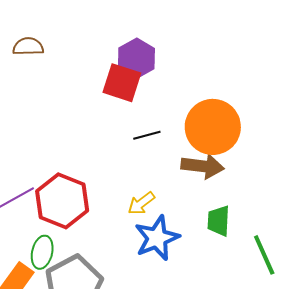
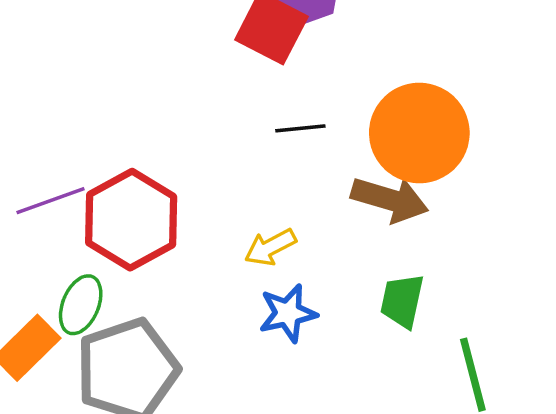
blue star: (157, 238) -> (288, 313), size x0.7

